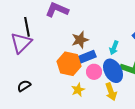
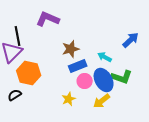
cyan arrow: (114, 48) -> (105, 57), turned 96
orange hexagon: (69, 64) -> (29, 73), moved
yellow arrow: (111, 92) -> (102, 101), turned 72

